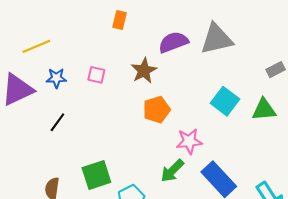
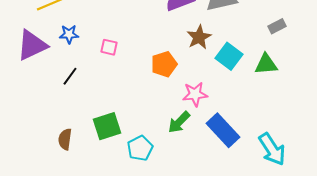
brown star: (144, 71) -> (199, 37), moved
pink square: (96, 75) -> (109, 47), moved

